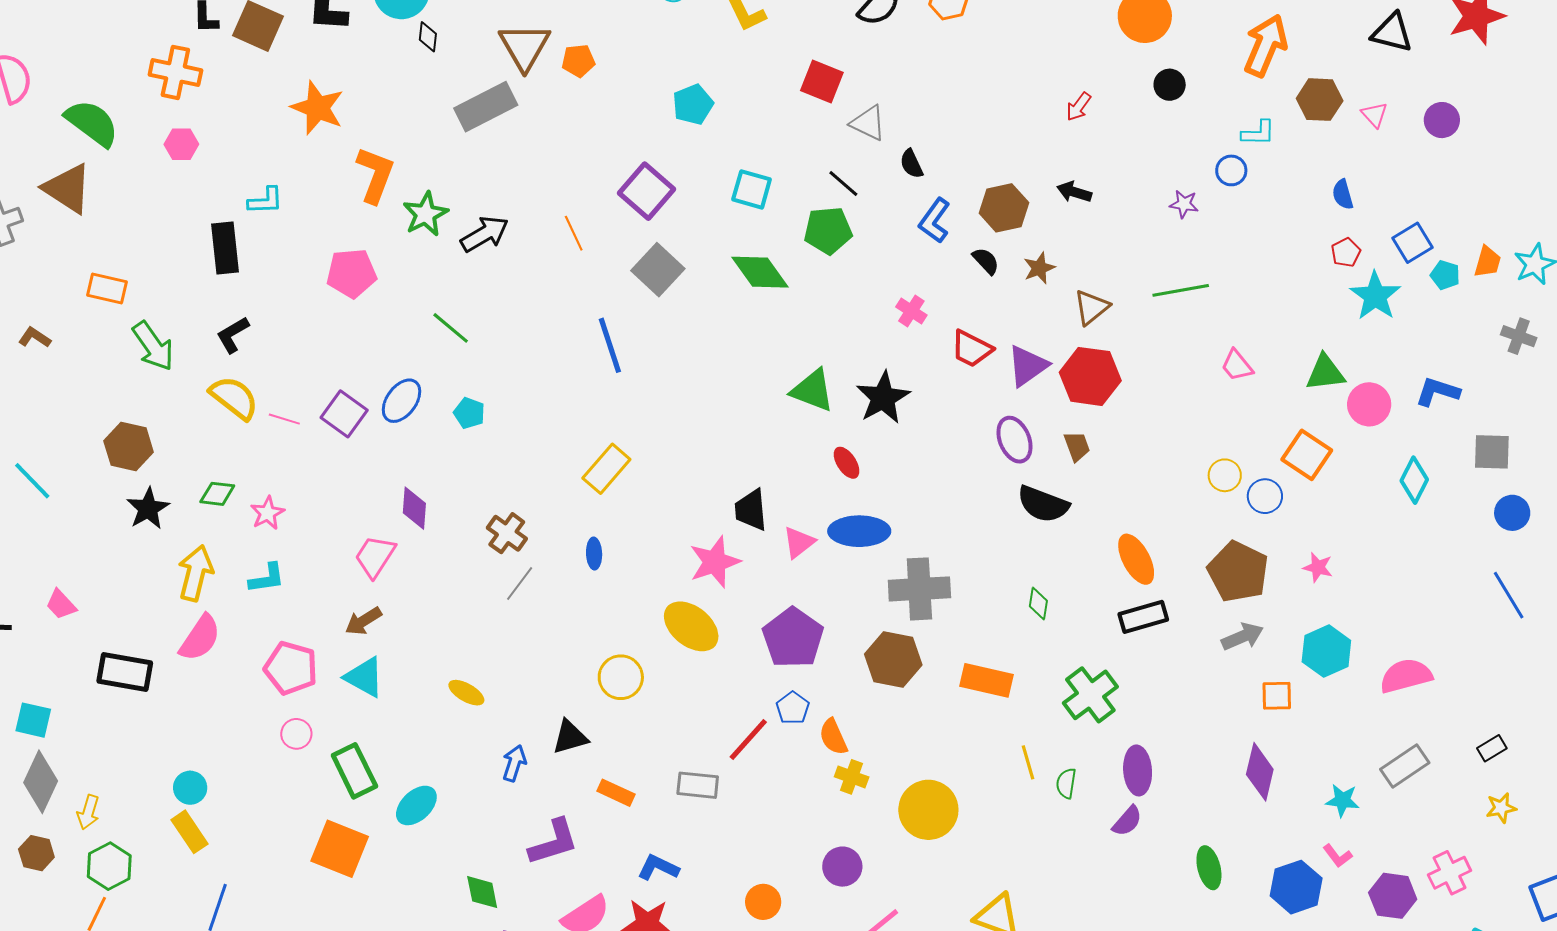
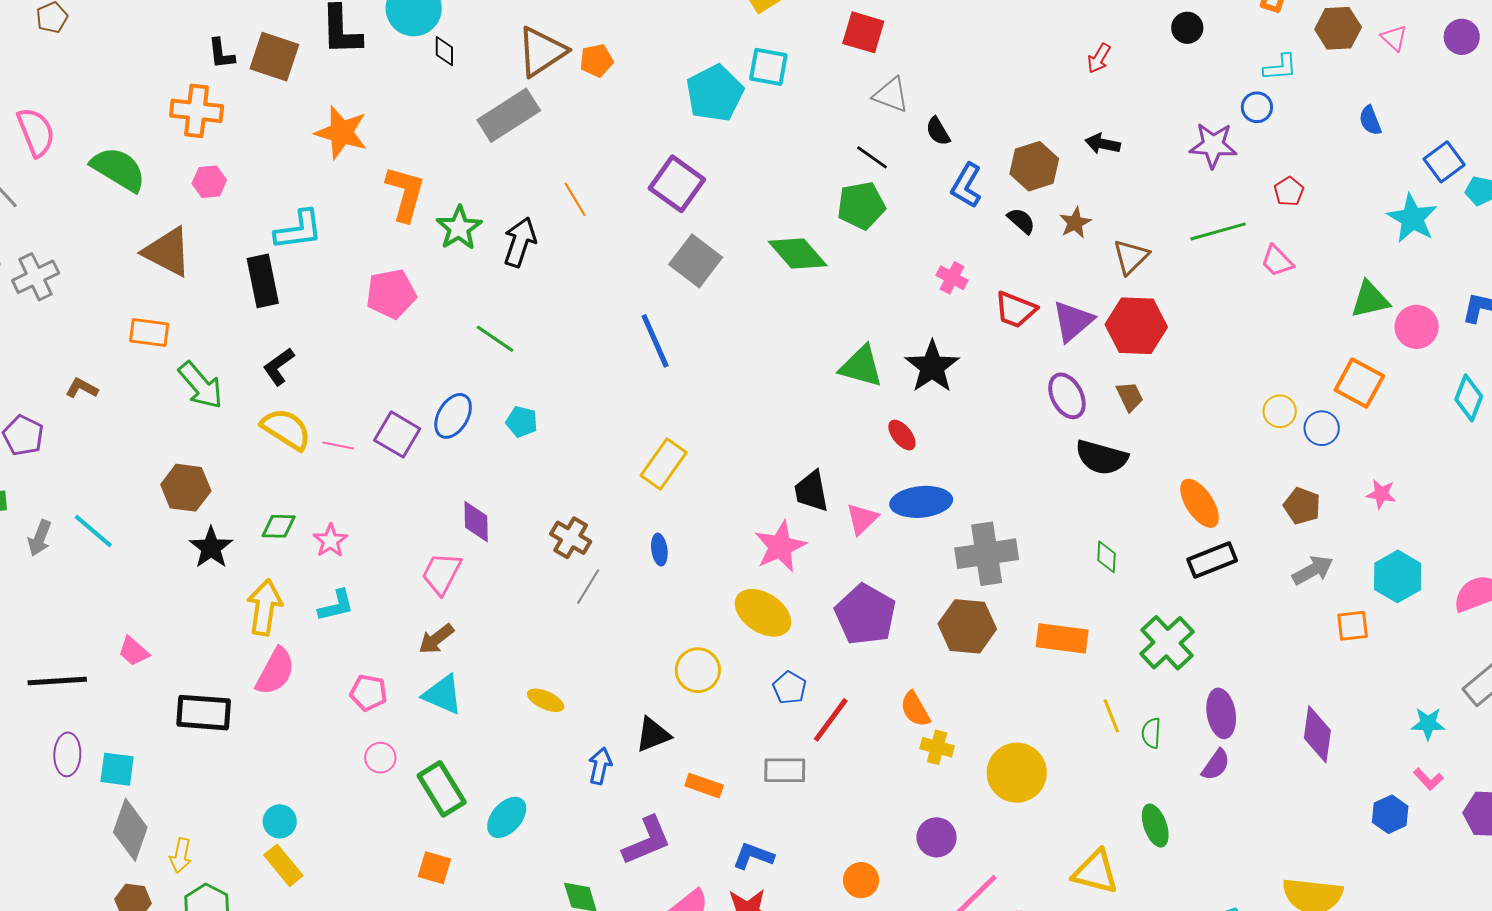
brown triangle: (525, 47) -> (542, 52), turned 32
red square: (822, 82) -> (863, 32), moved
cyan pentagon: (693, 105) -> (715, 93), size x1.4
brown triangle: (68, 188) -> (167, 252), moved
cyan square: (752, 189) -> (768, 67), moved
cyan L-shape: (265, 201) -> (299, 230), size x1.4
purple star: (1184, 204) -> (1213, 145), size x1.6
orange line: (574, 233) -> (575, 199), moved
black arrow: (485, 234) -> (520, 242), turned -36
red pentagon: (1346, 252) -> (1289, 191), moved
pink trapezoid: (1237, 365) -> (1277, 261), moved
brown pentagon: (1238, 572) -> (1302, 506), size x0.6
pink pentagon: (291, 668) -> (368, 693), size x0.7
blue pentagon: (793, 708) -> (789, 688), moved
purple diamond: (1260, 772) -> (1317, 734), moved
orange square: (340, 849) -> (434, 868), size x0.6
green ellipse: (1209, 868) -> (1155, 826), moved
blue hexagon: (1296, 887) -> (1390, 814), size x0.7

